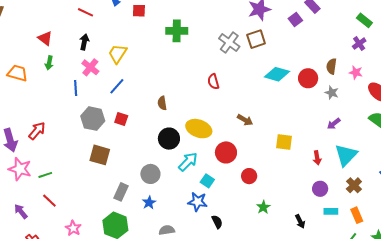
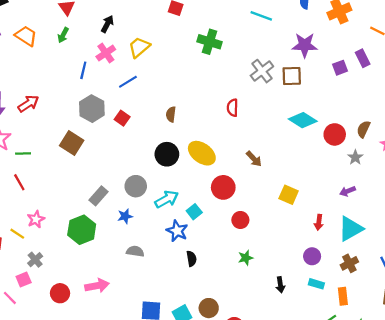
brown square: (100, 155) -> (72, 143), moved
cyan arrow: (188, 162) -> (167, 199), moved

